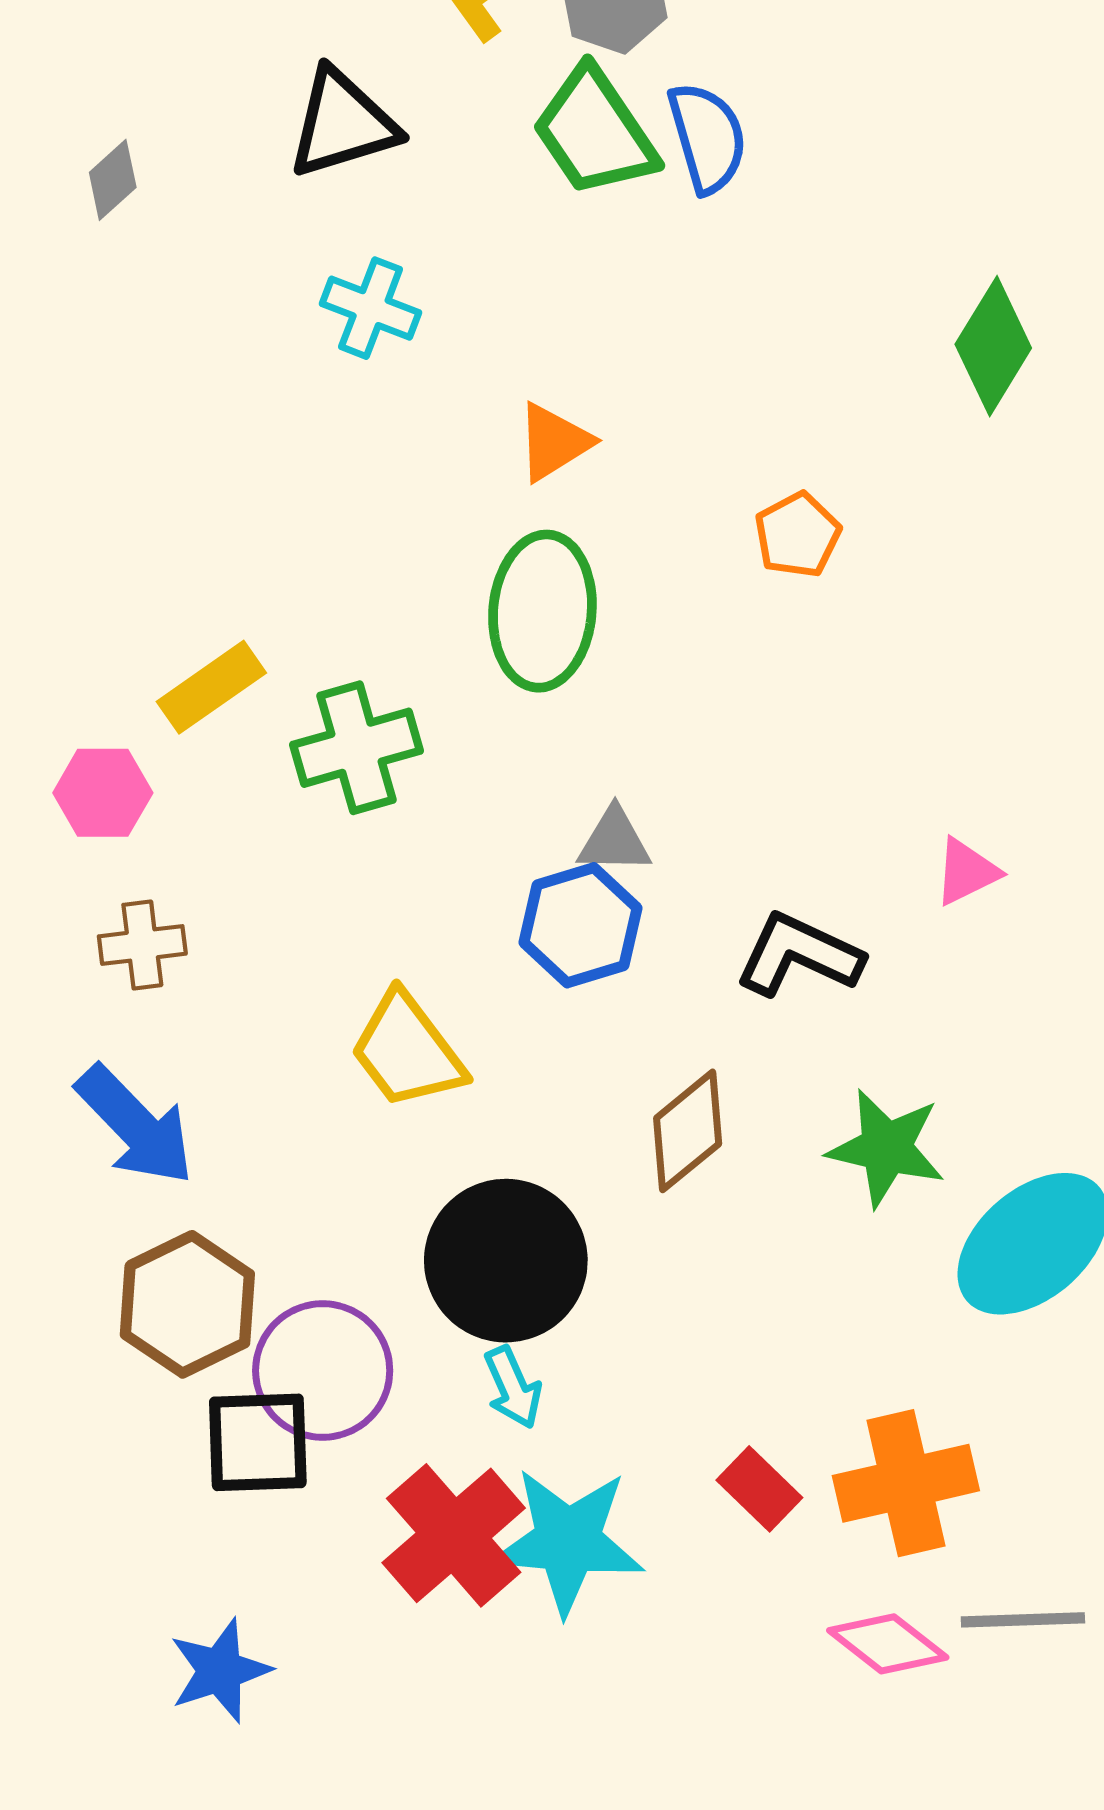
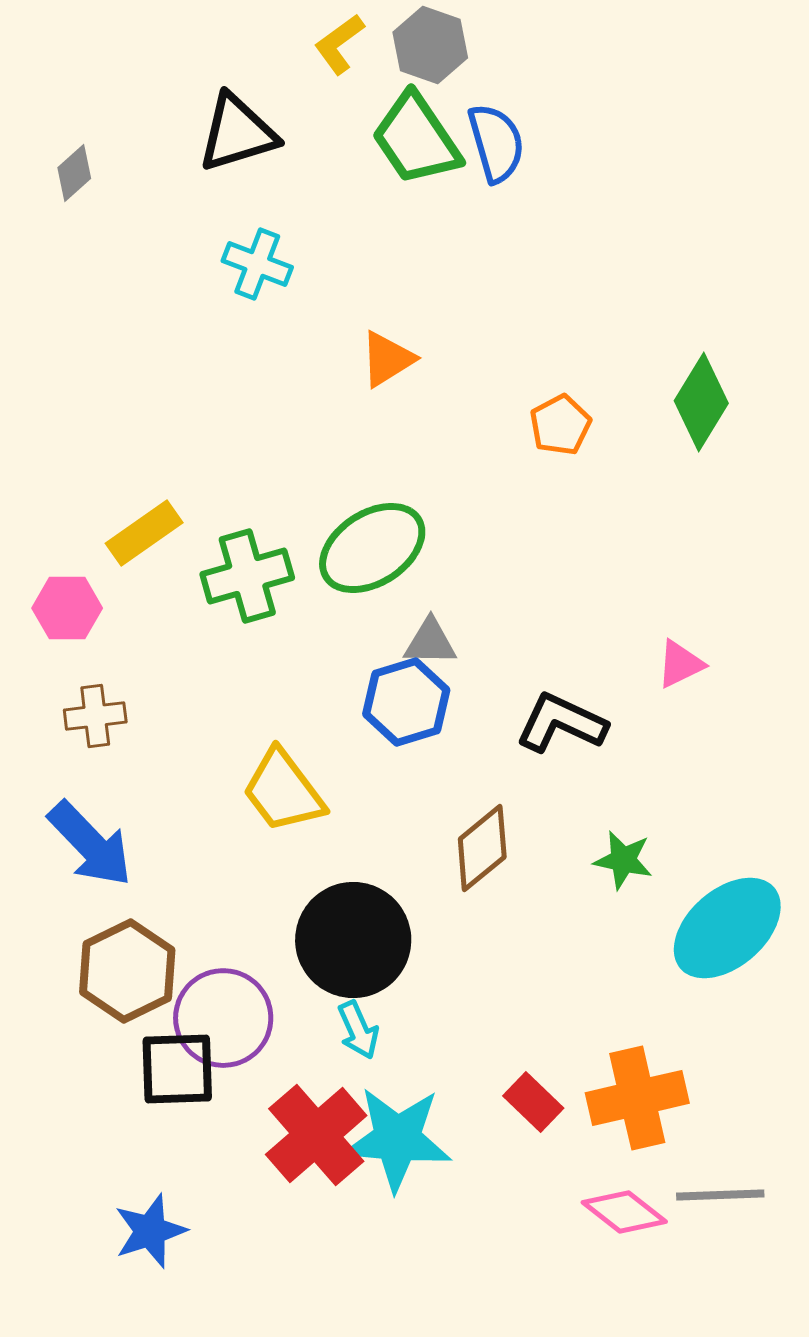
green diamond: (993, 346) -> (701, 402), moved
green ellipse: (542, 611) -> (372, 548), moved, turned 52
green star: (886, 1148) -> (623, 860), size x0.7

